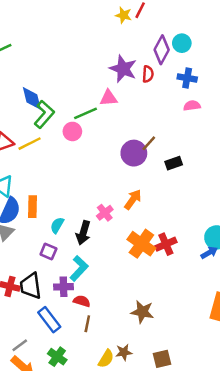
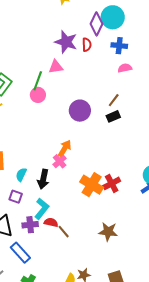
cyan circle: (182, 43) -> (113, 17), size x1.5
green line: (85, 113) -> (38, 81), turned -42
pink circle: (72, 131) -> (38, 95), moved
brown line: (149, 143) -> (114, 100), moved
orange arrow: (133, 199) -> (65, 148), moved
red semicircle: (82, 301) -> (51, 222), moved
brown star: (142, 312) -> (108, 232), moved
brown line: (87, 324) -> (64, 232), moved, turned -48

